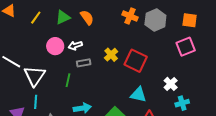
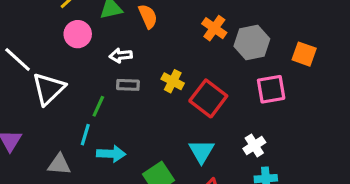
pink circle: (55, 46) -> (78, 34), moved
pink square: (186, 47) -> (271, 89), moved
yellow cross: (111, 55) -> (173, 81), turned -32
cyan triangle: (138, 95) -> (201, 151), turned 36
cyan line: (36, 102) -> (85, 135), moved

